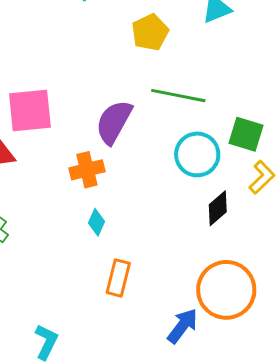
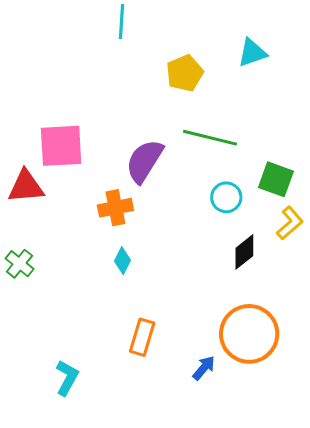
cyan circle: (197, 154) -> (226, 197), size x0.7
orange rectangle: (118, 278) -> (142, 337), moved
blue arrow: (183, 326) -> (204, 368), size x0.7

